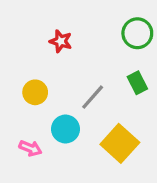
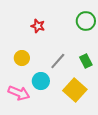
green rectangle: (137, 83) -> (86, 61), moved
pink arrow: (30, 148) -> (19, 93), size x1.5

